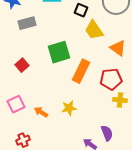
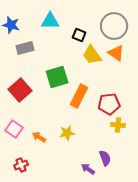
orange triangle: (118, 48) -> (116, 53), moved
red square: (22, 65) -> (20, 90), size x1.6
pink square: (16, 104) -> (14, 129), turned -30

